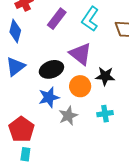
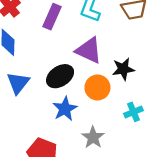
gray star: (68, 116) -> (93, 137), moved

